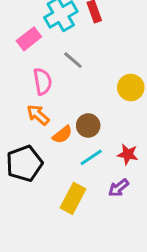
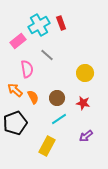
orange arrow: (38, 115) -> (15, 90), moved
orange semicircle: (62, 135) -> (33, 97), moved, turned -80
red star: (128, 154) -> (83, 103), moved
purple arrow: (119, 188) -> (86, 136), moved

